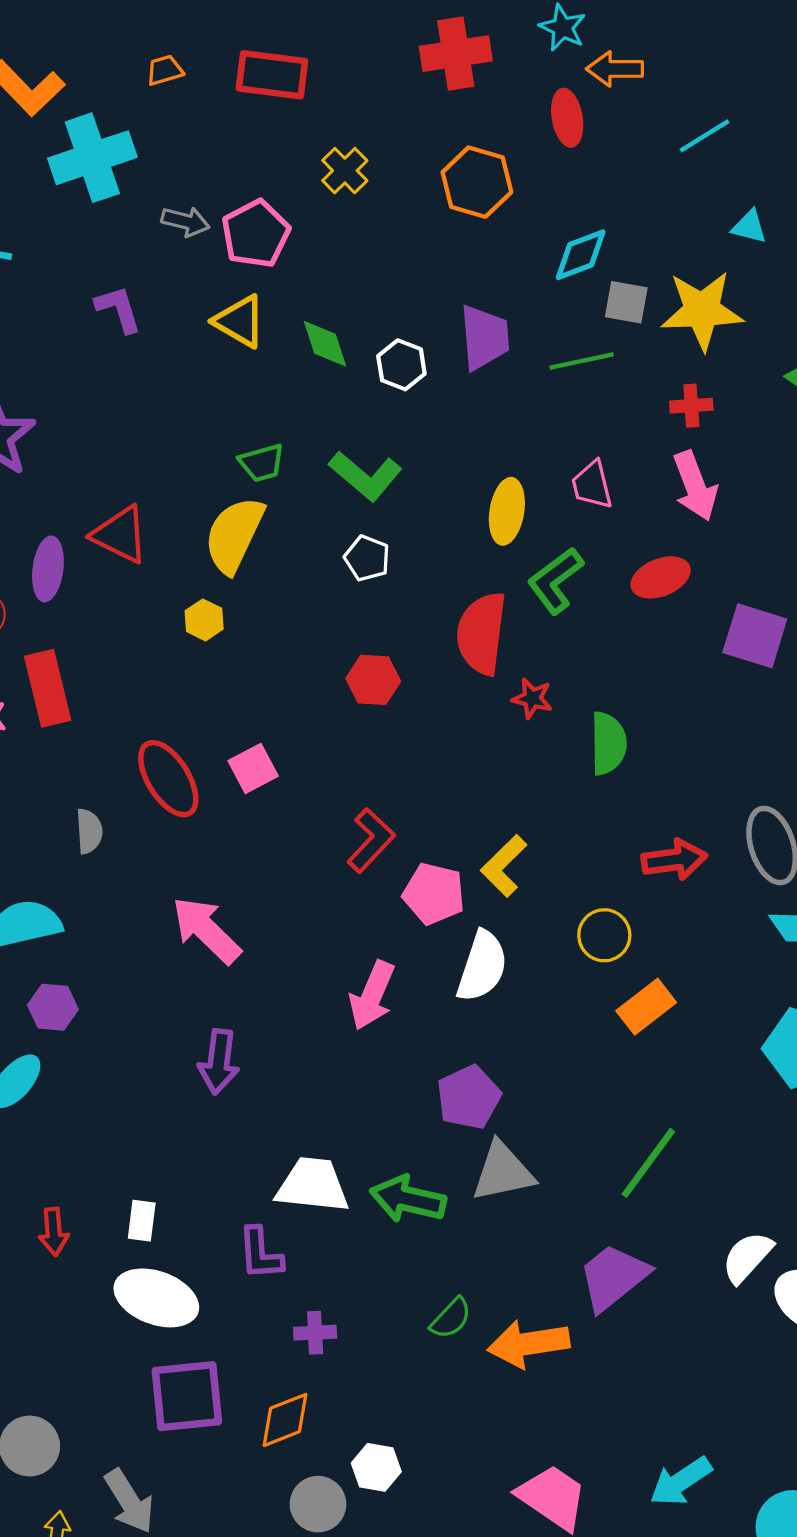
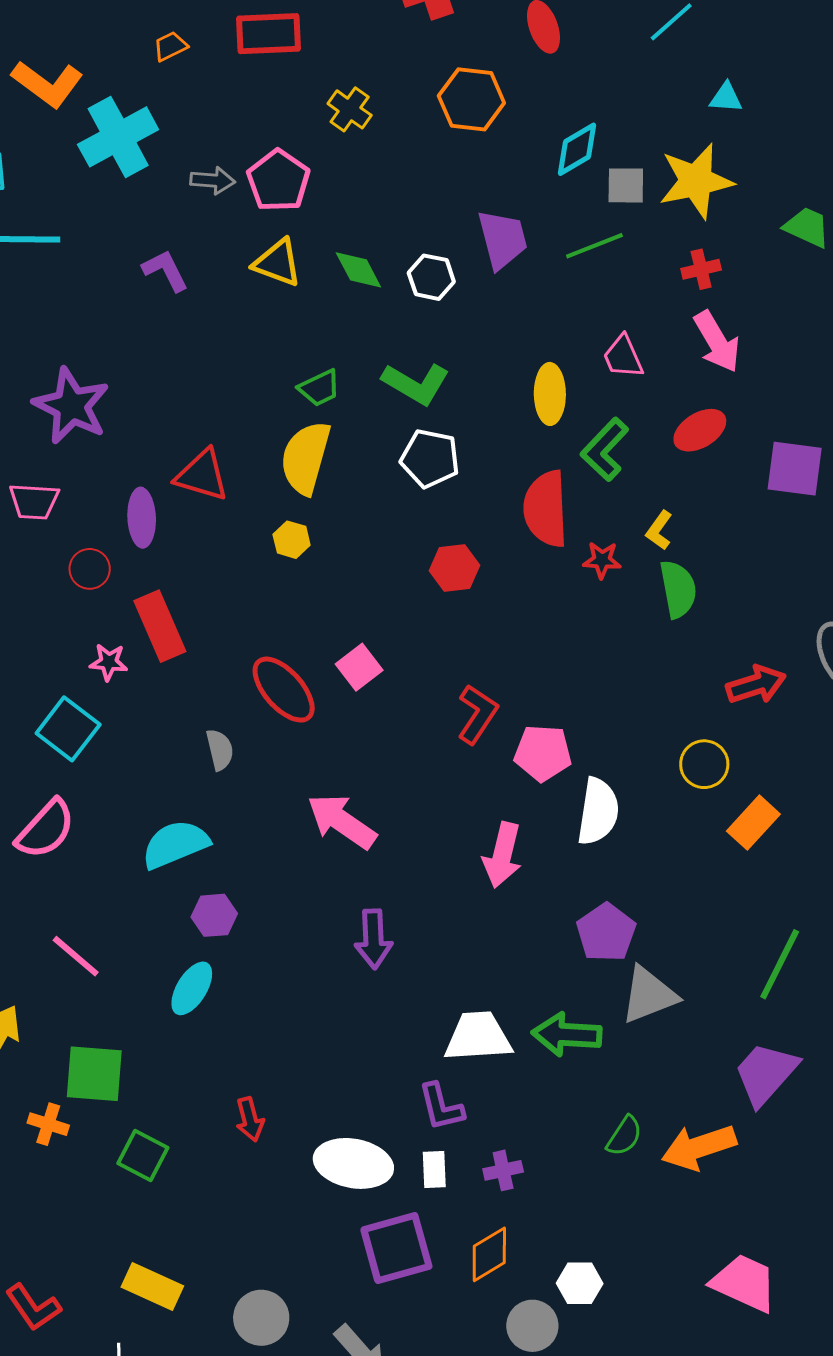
white pentagon: (367, 558) -> (430, 458), size x1.4
yellow L-shape: (504, 866) -> (659, 530), moved, size x0.7
white rectangle: (142, 1221) -> (434, 1170), moved

